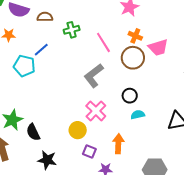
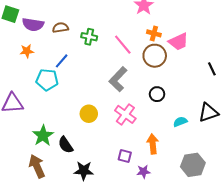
green cross: (72, 30) -> (89, 37), turned 35
cyan semicircle: (138, 115) -> (180, 122), moved
yellow circle: (78, 130) -> (89, 114), moved

